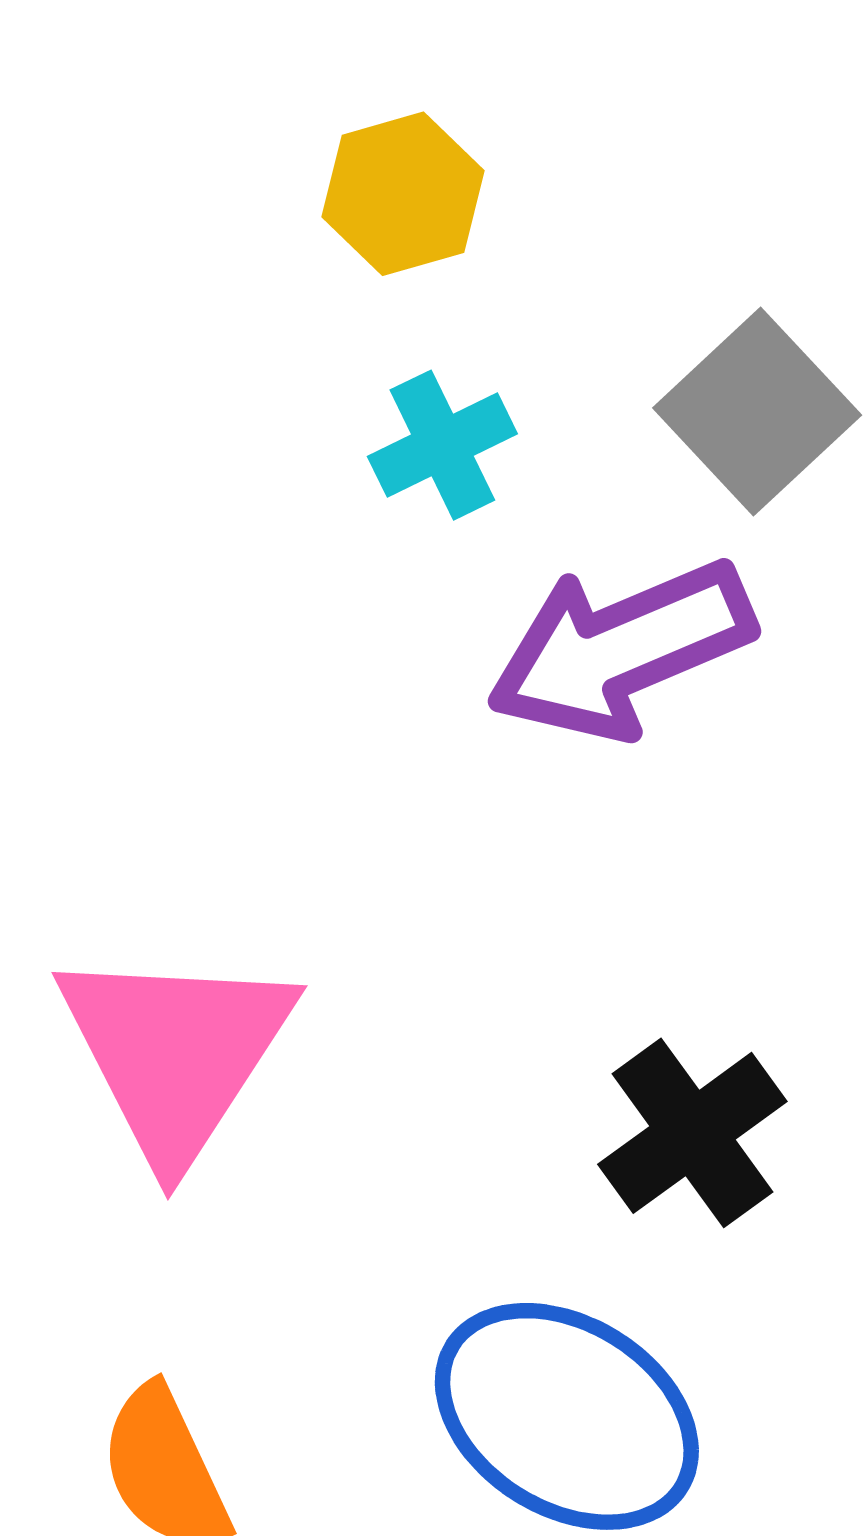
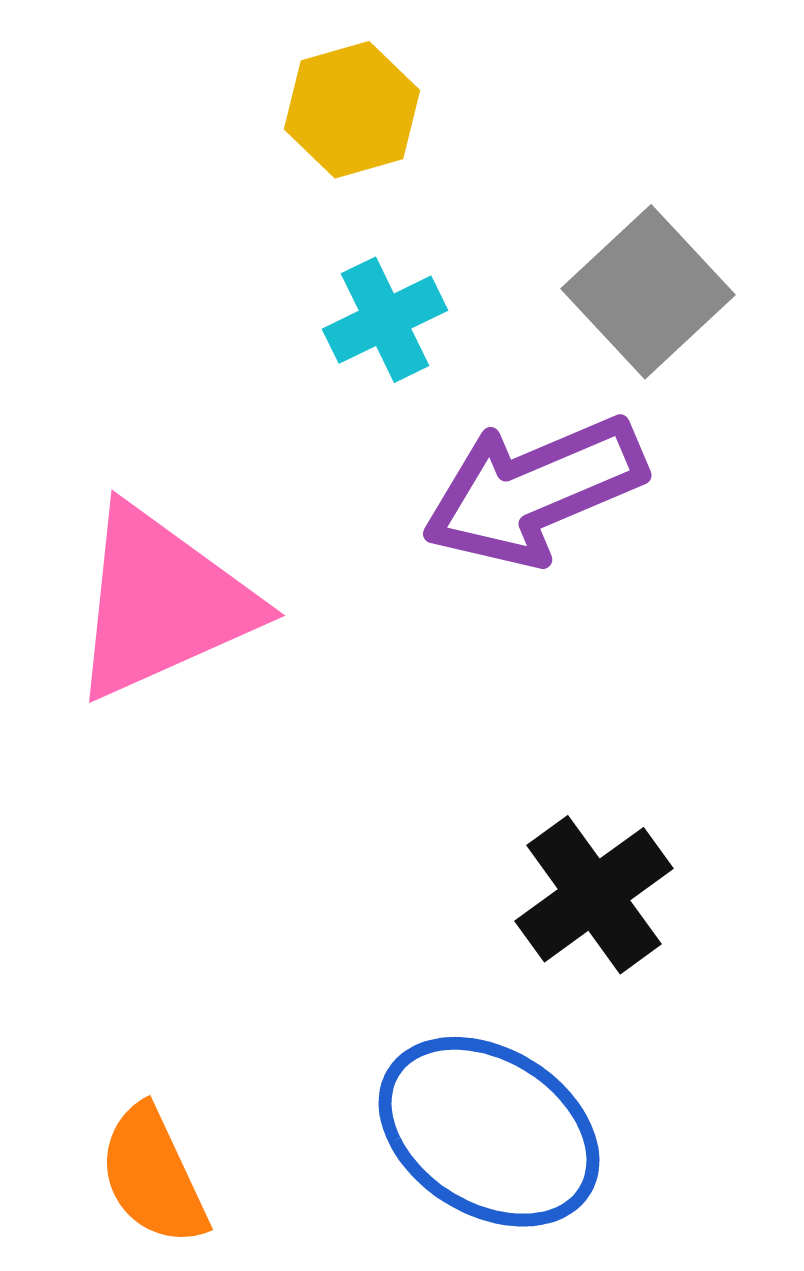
pink triangle: (176, 1053) -> (162, 603), moved, turned 33

